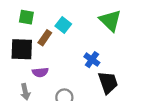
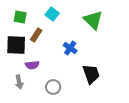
cyan square: (63, 25) -> (52, 14), moved
blue cross: (92, 60) -> (70, 48), moved

